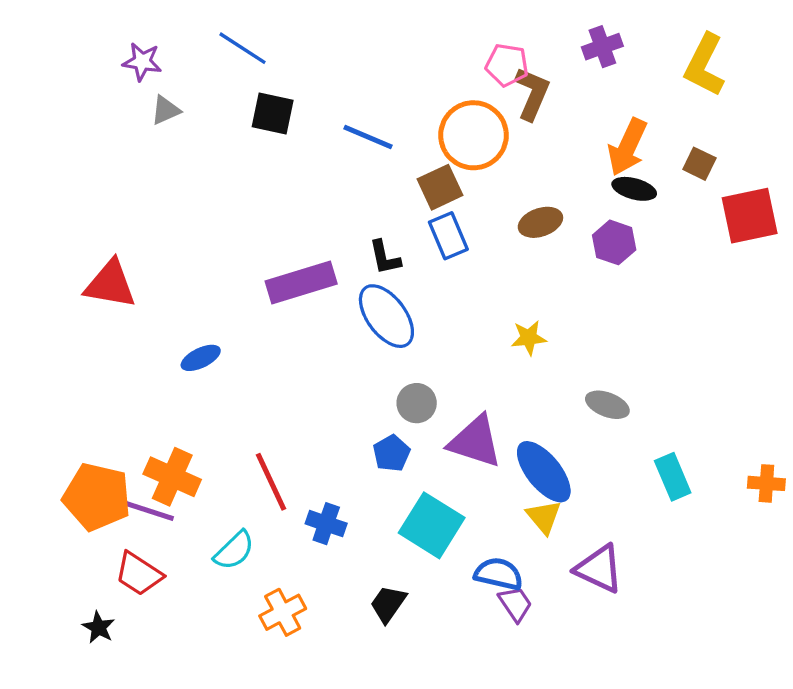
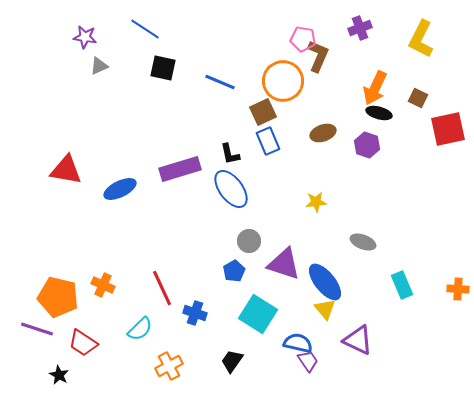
blue ellipse: (201, 358) -> (120, 189), moved, size x1.4
orange cross: (172, 477) -> (103, 285), size x0.7
purple line: (147, 510) -> (37, 329), moved

